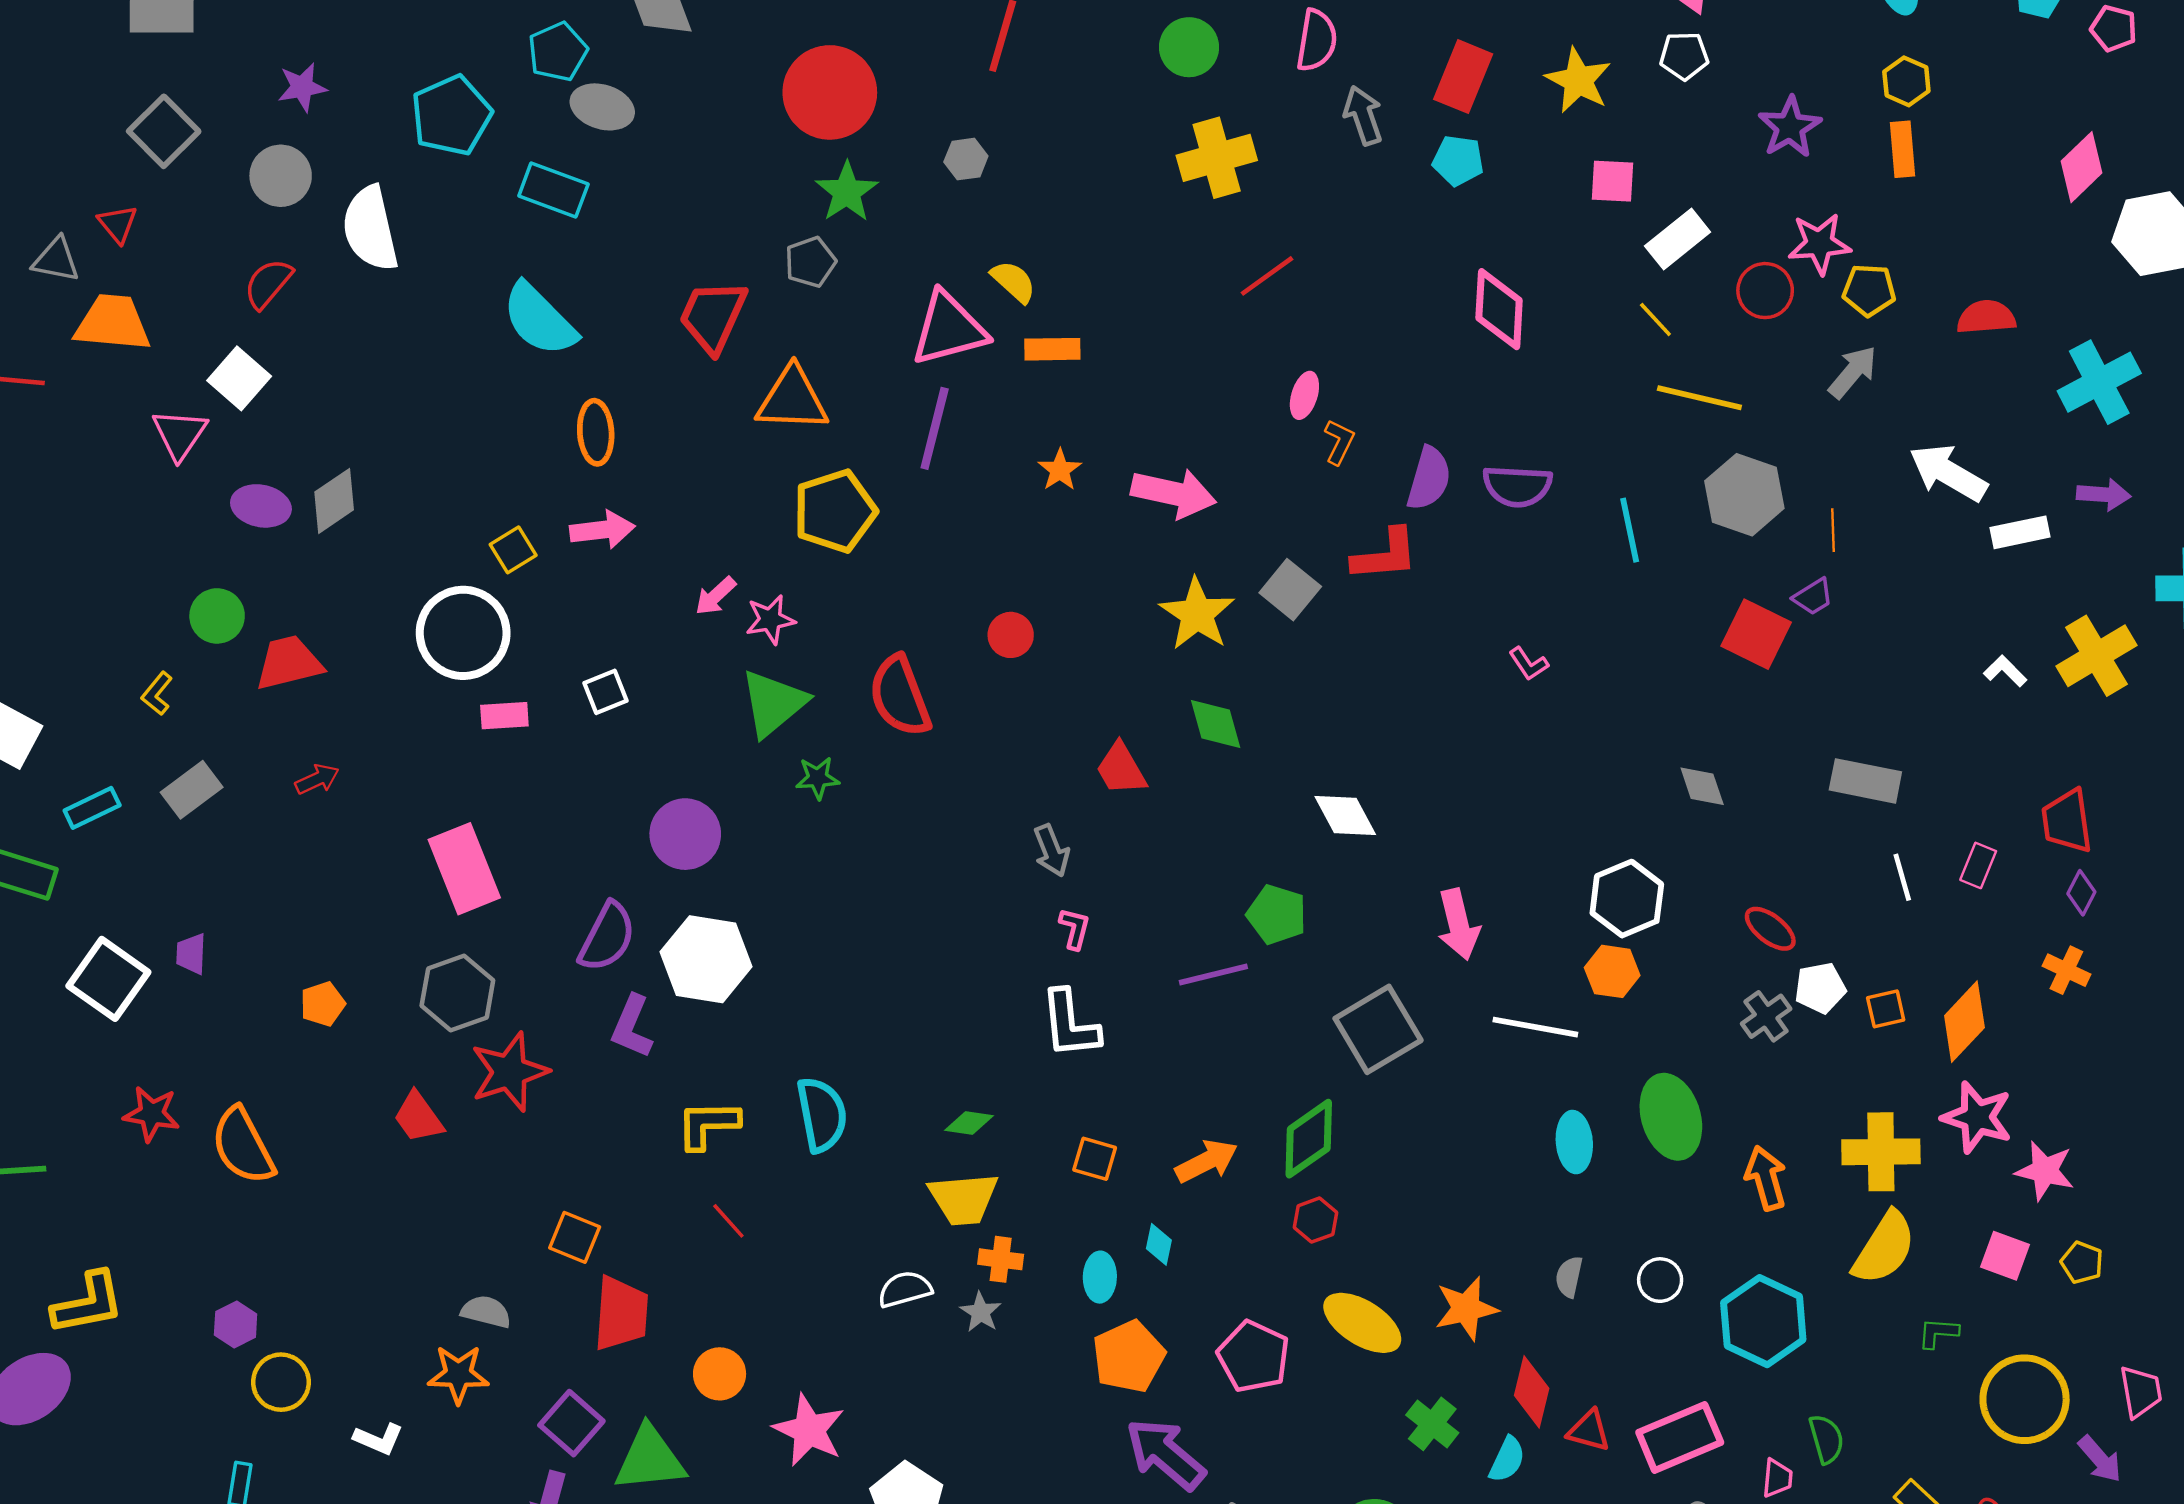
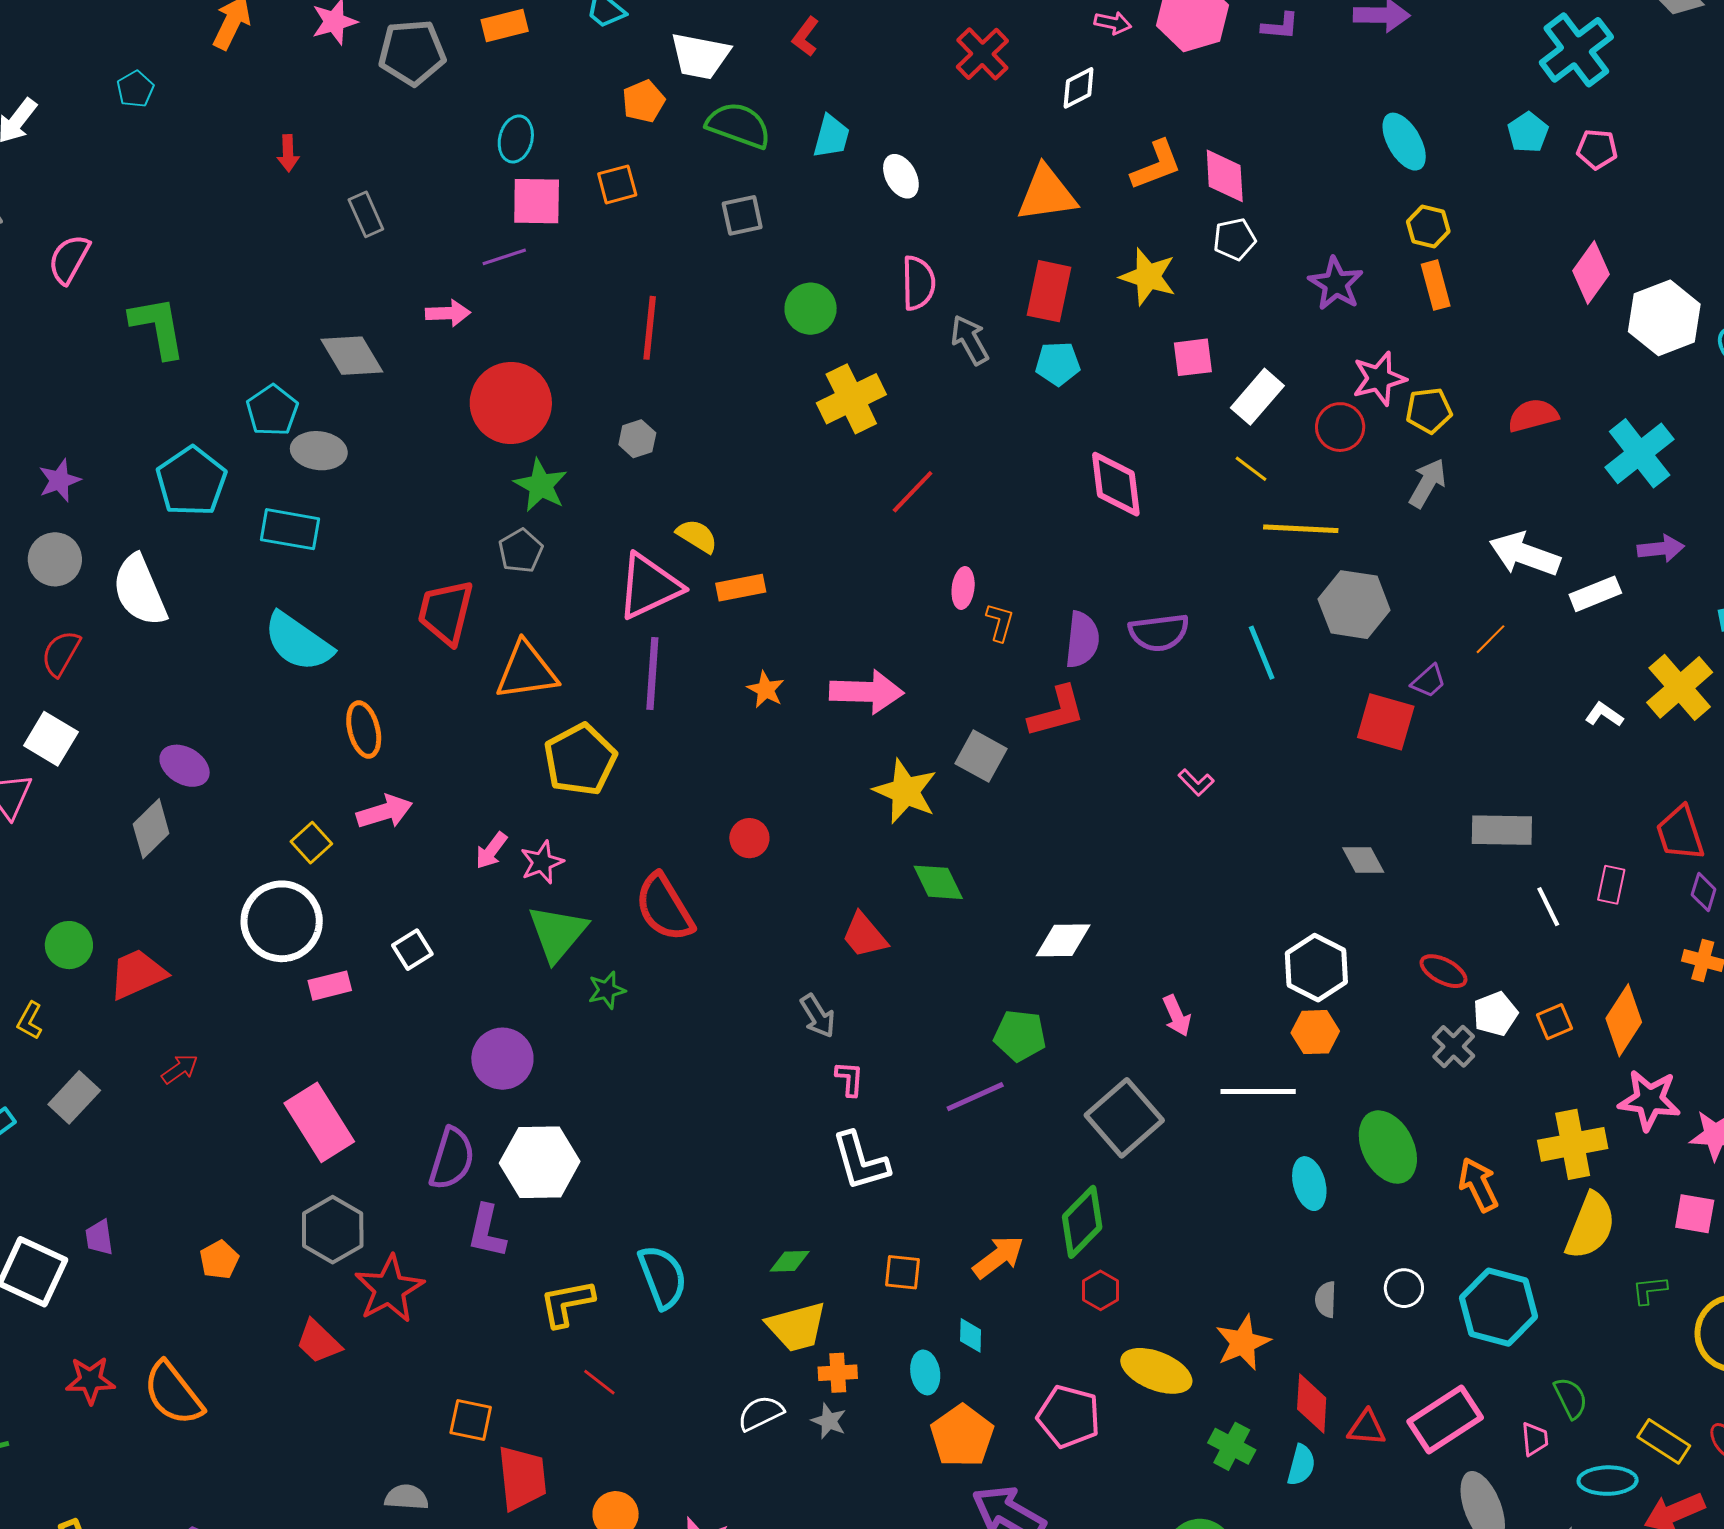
purple ellipse: (261, 506) -> (185, 766), moved, turned 30
orange line: (1833, 530) -> (1490, 639), moved, turned 57
white diamond: (1345, 816) -> (1063, 940), turned -52
pink arrow: (1459, 924) -> (1177, 1016), size x0.7

